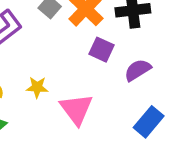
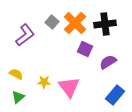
yellow star: (37, 87) -> (44, 82), moved

